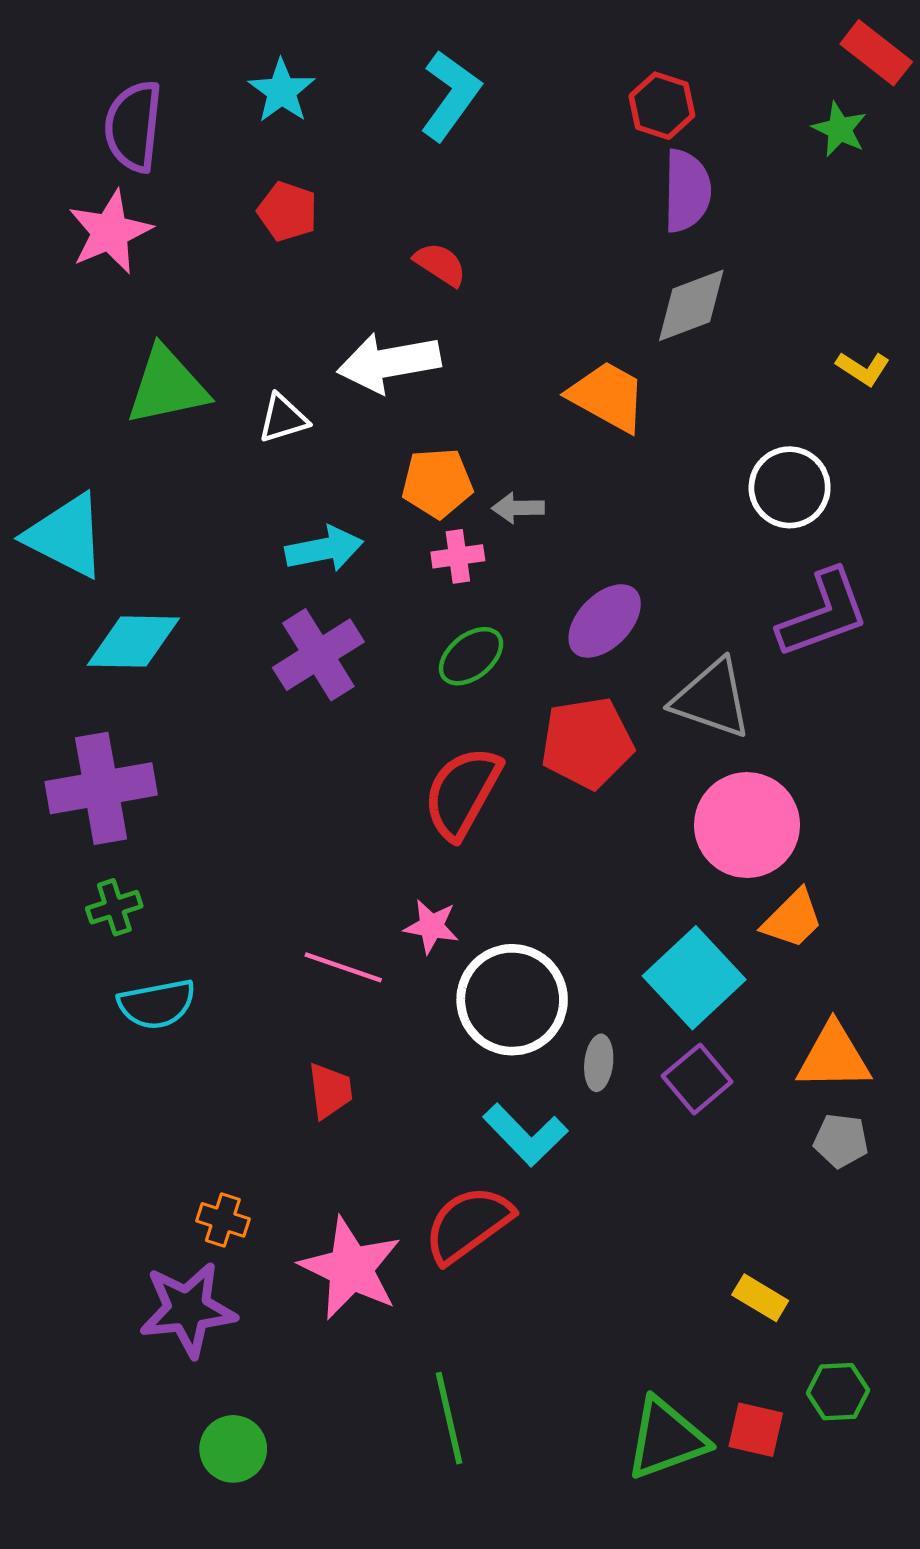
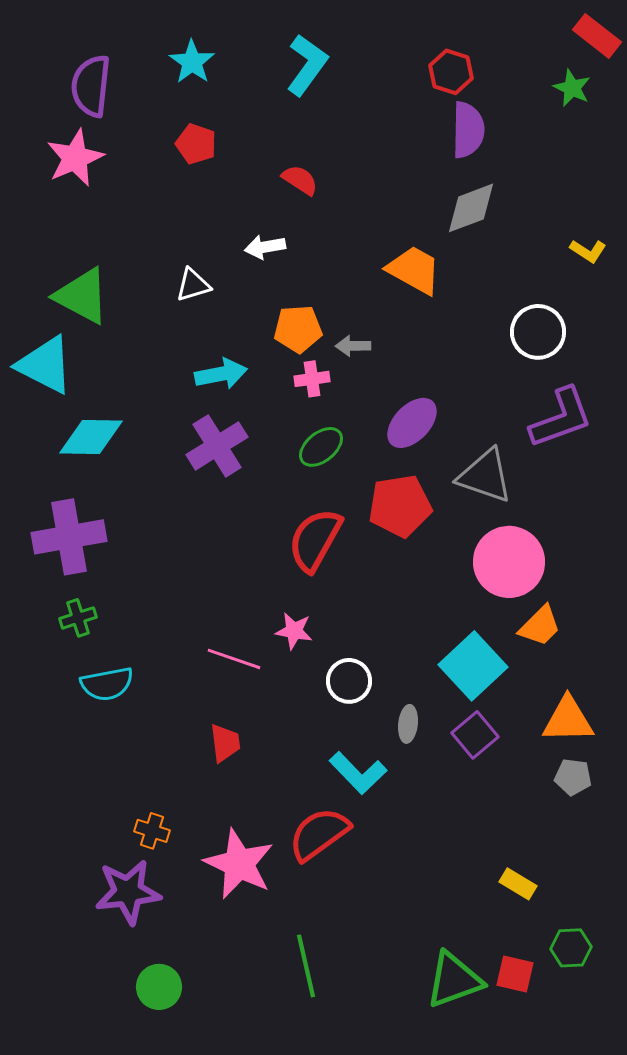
white arrow: (389, 363) -> (265, 247), size x0.6
green triangle: (167, 386) -> (82, 296), moved, turned 40
white circle: (512, 1000) -> (349, 681), size x0.6

